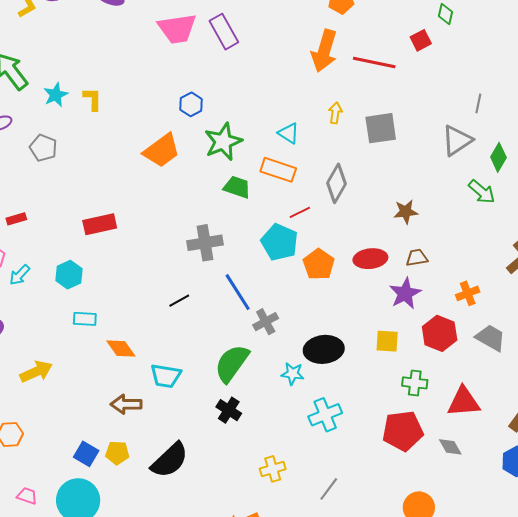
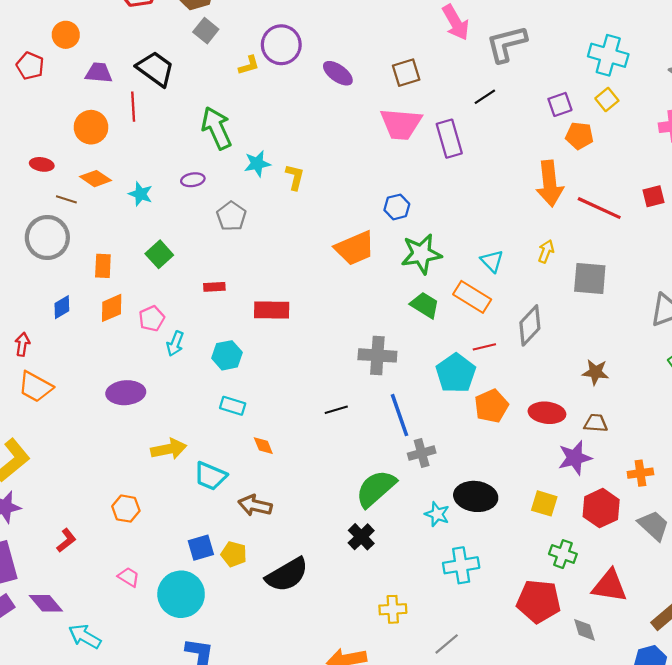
orange arrow: (324, 51) -> (550, 184), turned -36
red rectangle: (16, 219) -> (214, 287), moved
cyan arrow: (20, 275) -> (175, 344), turned -35
orange diamond: (121, 349) -> (263, 446), size x0.7
cyan trapezoid: (166, 376) -> (210, 476), moved
blue square: (86, 454) -> (201, 548), turned 30

